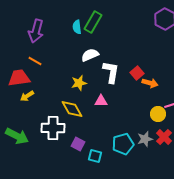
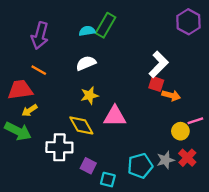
cyan semicircle: (77, 27) -> (87, 31), turned 88
white semicircle: (90, 55) -> (86, 63), moved
white L-shape: (111, 72) -> (159, 64), moved, turned 35
red square: (137, 73) -> (156, 84), turned -32
pink triangle: (101, 101) -> (115, 116), size x1.5
green arrow: (17, 136) -> (18, 131), moved

